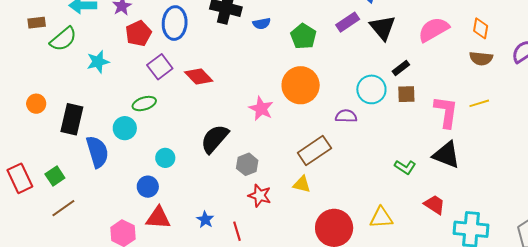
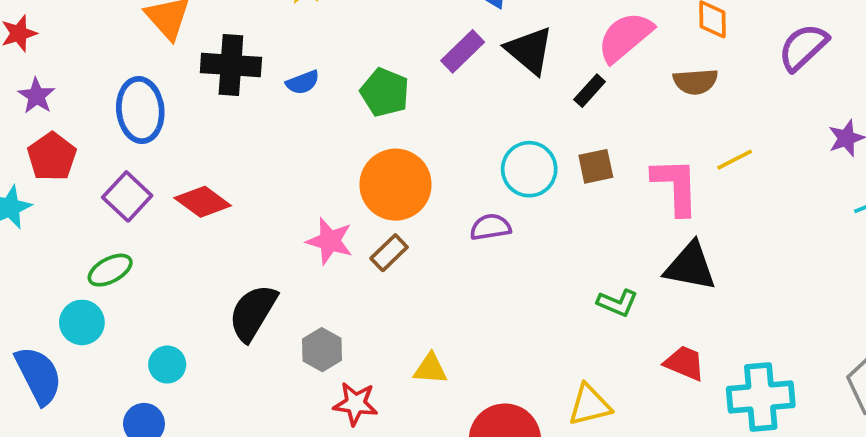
red pentagon: (138, 33) -> (52, 157), moved
brown semicircle: (481, 58) -> (695, 82), moved
black rectangle: (401, 68) -> (590, 91), moved
brown rectangle: (314, 150) -> (389, 253), moved, size x0.6

